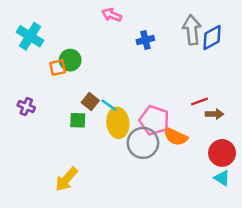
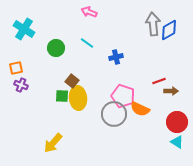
blue cross: (145, 40) -> (116, 57), moved
orange square: (58, 68) -> (16, 68), moved
cyan line: (109, 105) -> (87, 43), moved
yellow ellipse: (118, 123) -> (78, 98), moved

